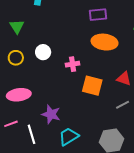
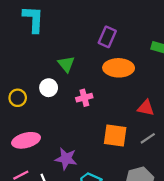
purple rectangle: (98, 15) -> (107, 37), turned -54
green triangle: (17, 27) -> (66, 64), moved
orange square: (92, 86) -> (115, 135), moved

